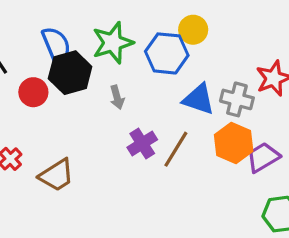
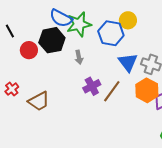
blue semicircle: (56, 45) -> (61, 18), moved, turned 135
blue triangle: (199, 99) -> (128, 62), turned 30

